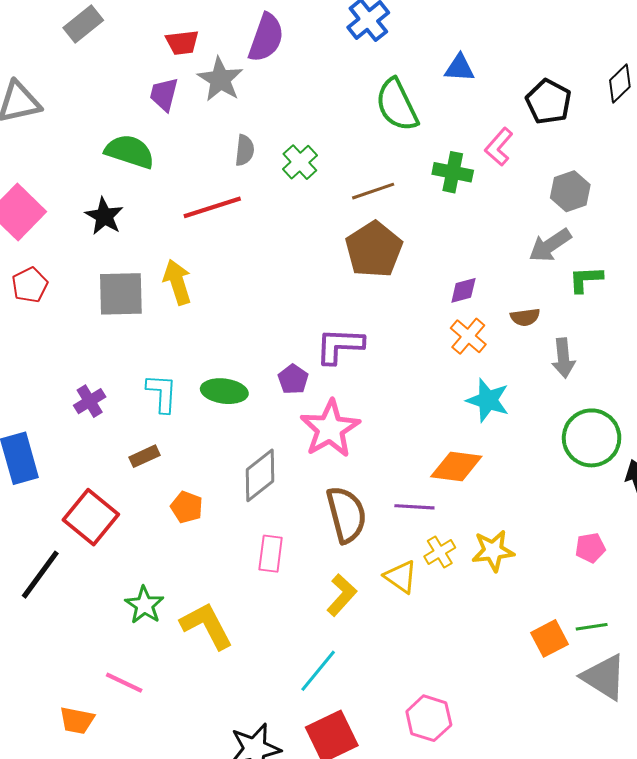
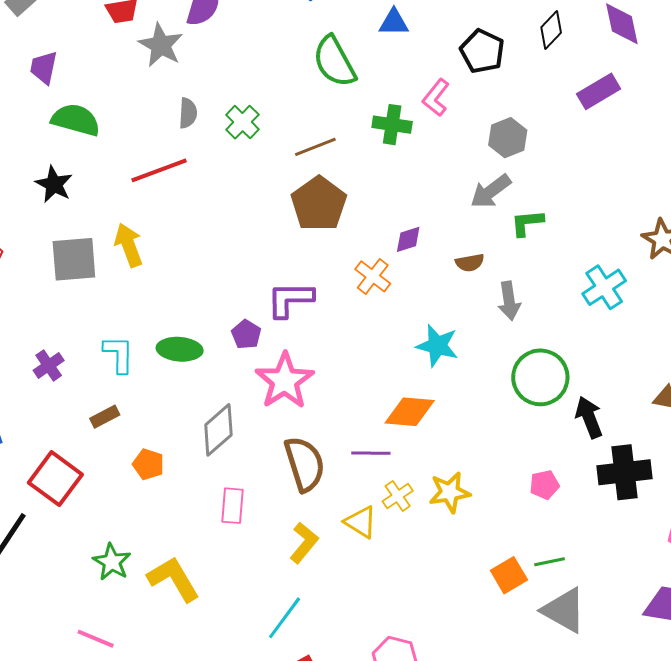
purple trapezoid: (164, 94) -> (44, 68), moved
orange cross: (468, 336) -> (373, 276), moved

